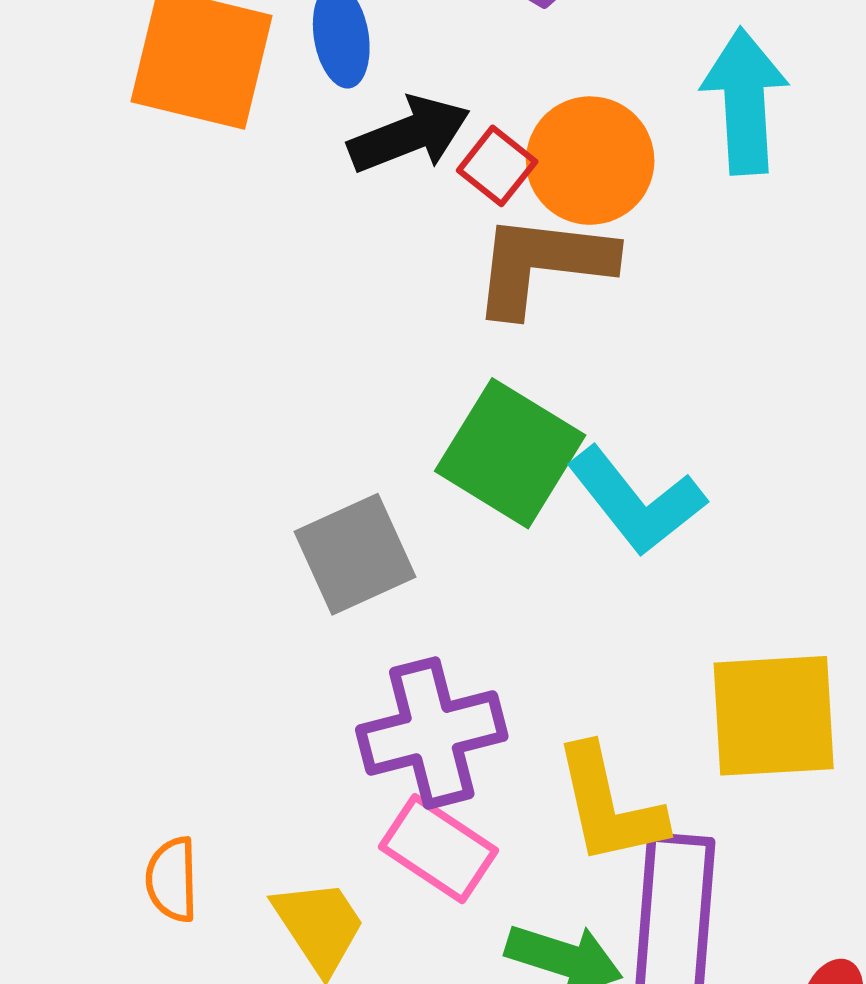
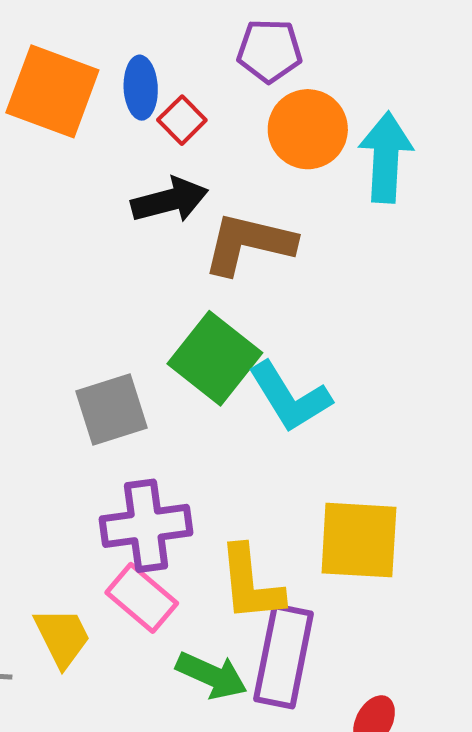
black arrow: (409, 135) -> (170, 200), moved
orange circle: (590, 161) -> (308, 129), moved
red square: (497, 166) -> (182, 120), moved

